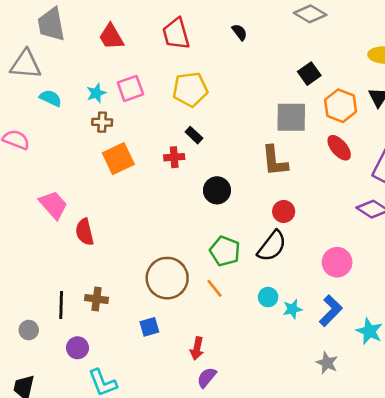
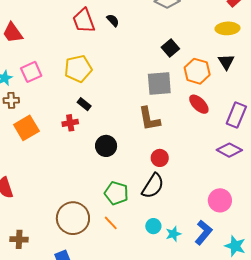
red trapezoid: (176, 34) -> (84, 21), moved
pink circle: (337, 262) -> (220, 200), moved

